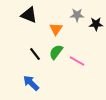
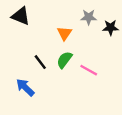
black triangle: (29, 15) -> (21, 16), moved
blue arrow: (31, 83) -> (25, 87), moved

